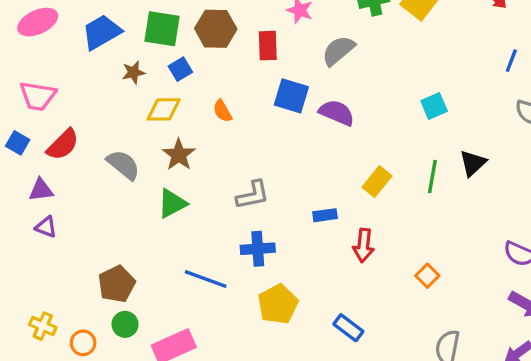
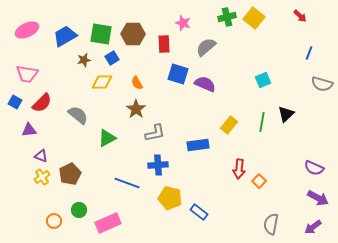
brown star: (179, 155) -> (136, 109), moved
blue rectangle: (325, 215) -> (198, 145), size x1.5
purple triangle: (46, 227) -> (41, 156), moved
red arrow: (364, 245) -> (239, 169), moved
brown pentagon: (117, 284) -> (70, 174), moved
yellow pentagon: (278, 304) -> (170, 198), turned -30
yellow cross: (43, 326) -> (42, 177), moved, turned 35
blue rectangle: (348, 328) -> (199, 212), moved

